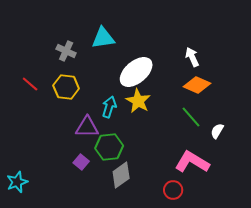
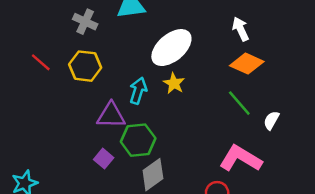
yellow star: (138, 101) -> (174, 83), size x0.7

